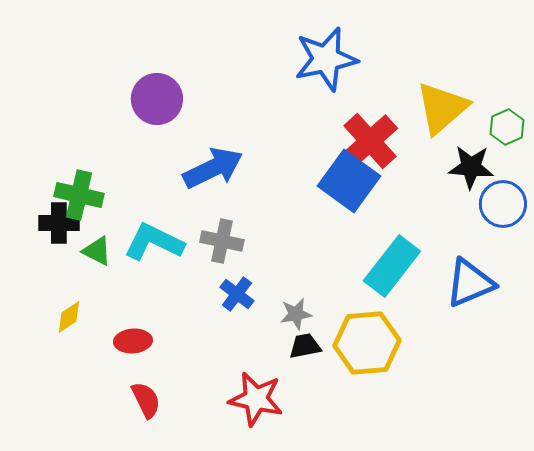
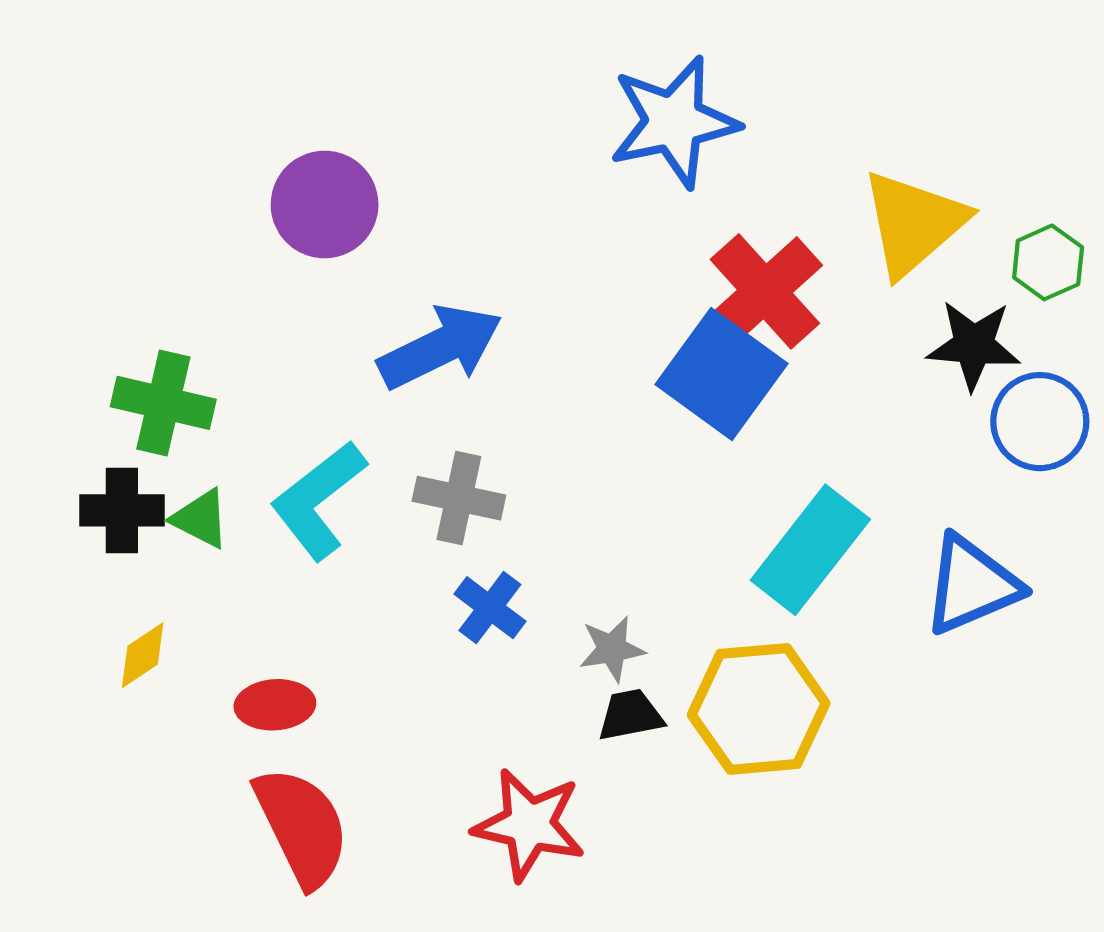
black cross: (59, 223) -> (122, 510), moved
cyan L-shape: (154, 242) -> (318, 500), turned -64
red semicircle: (146, 400) -> (302, 827), size x1.6

